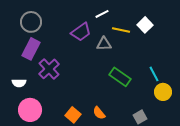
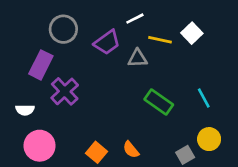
gray circle: (31, 22) -> (63, 29), moved
yellow circle: (163, 92) -> (209, 139), moved

